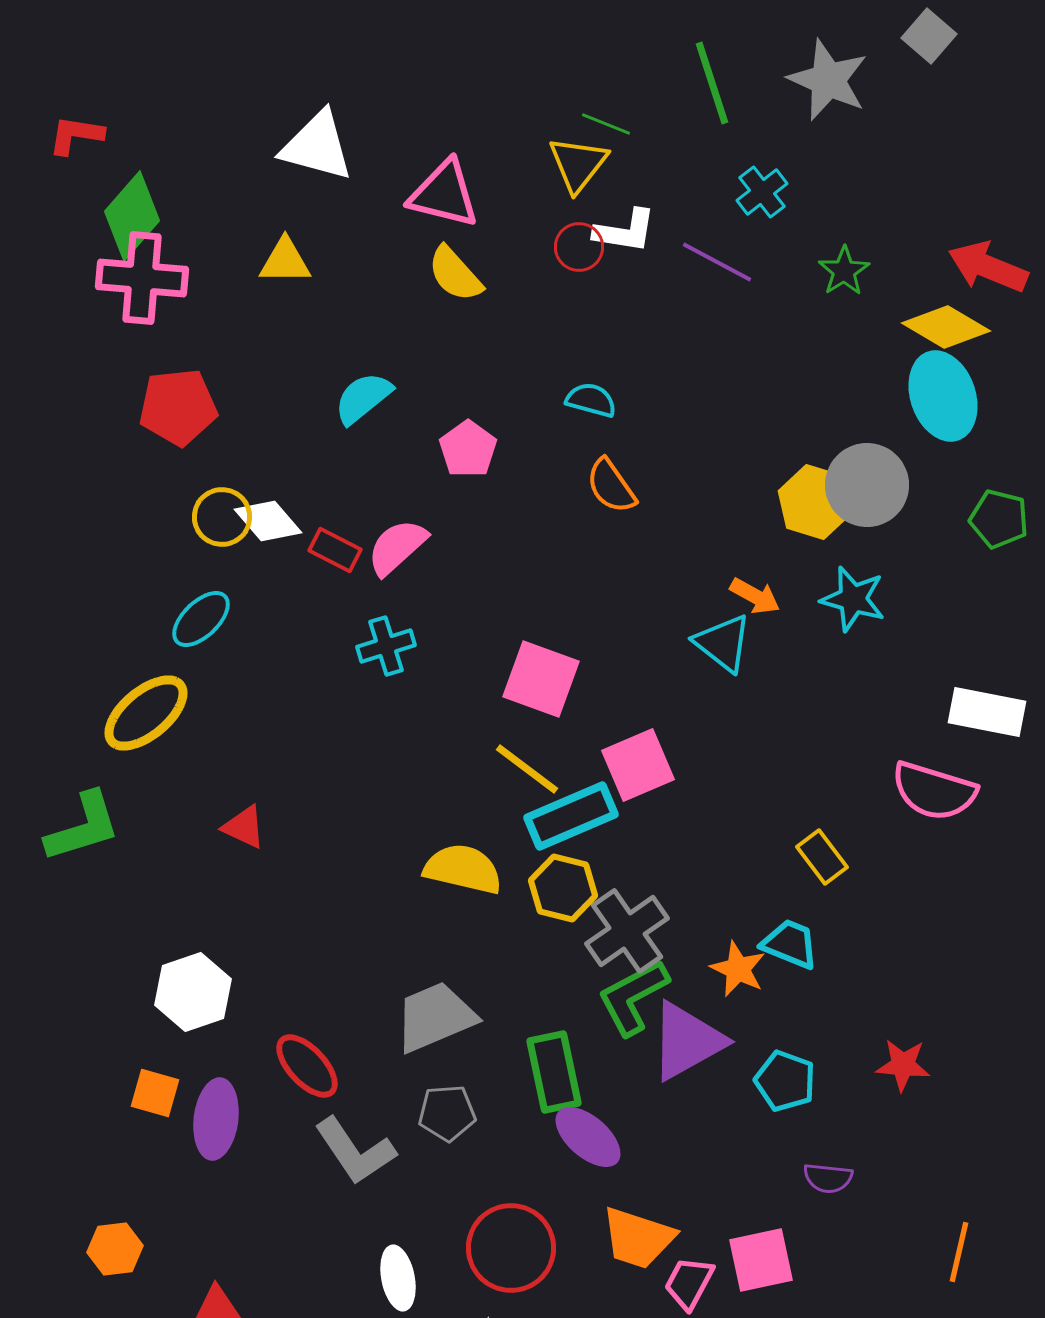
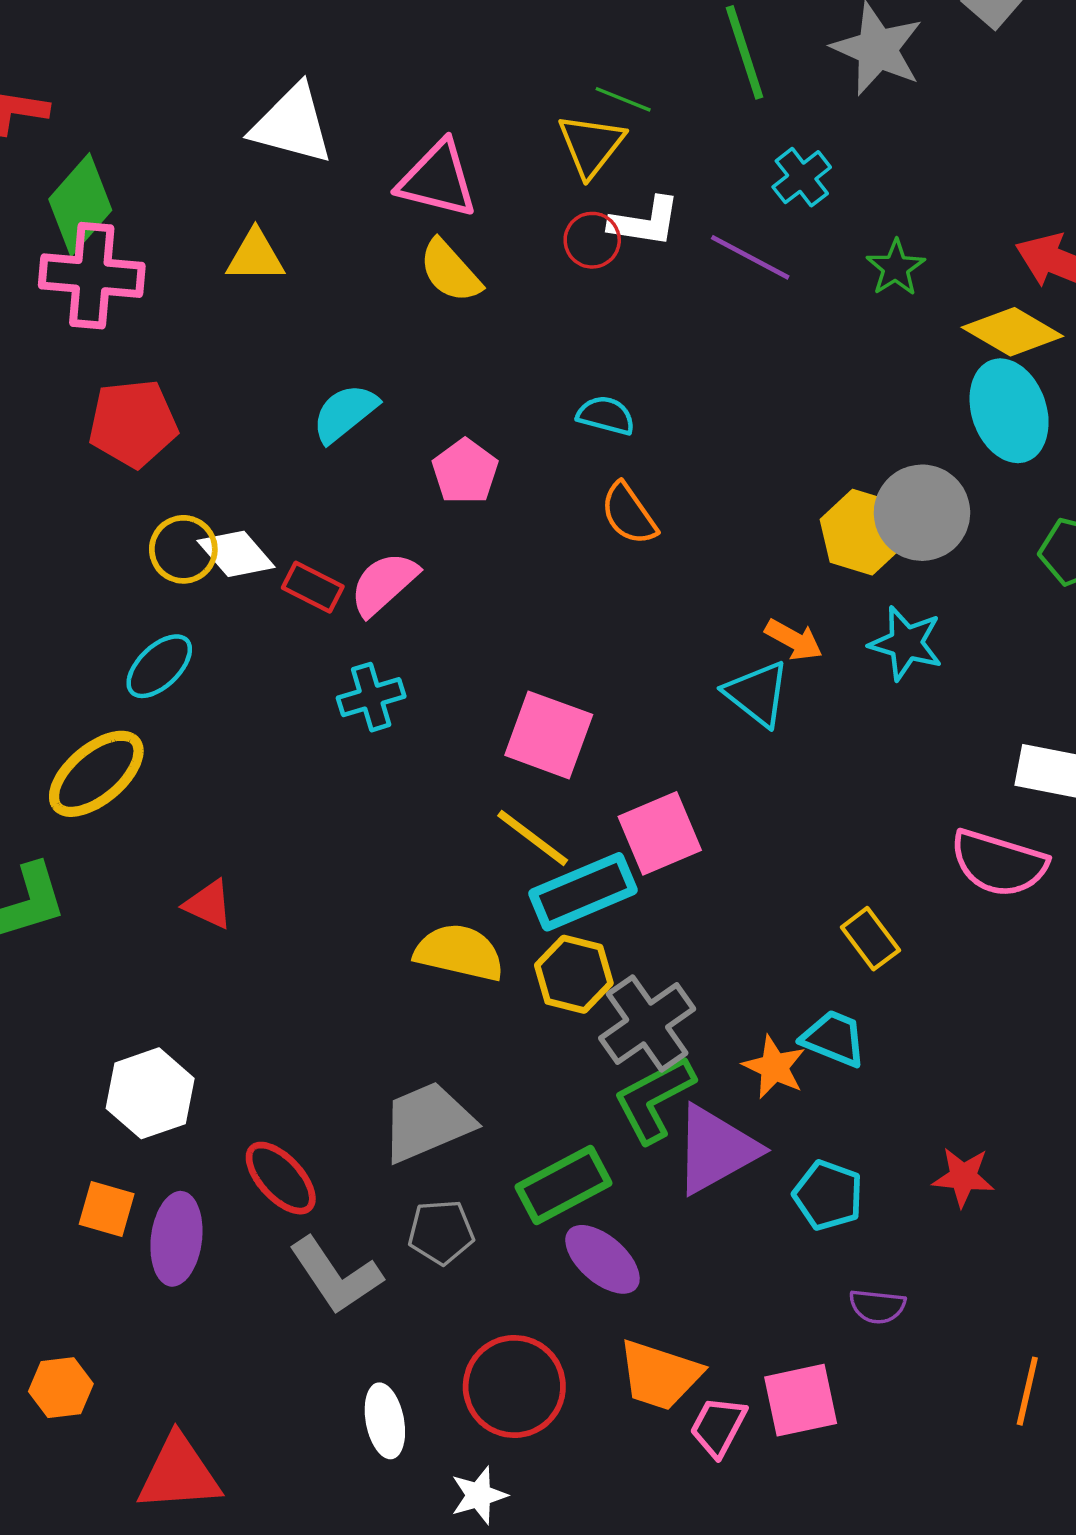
green rectangle: (554, 1072) -> (564, 1185), turned 74

